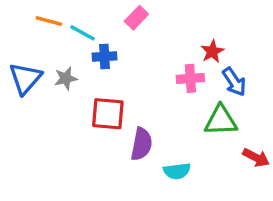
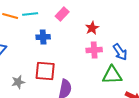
cyan line: (83, 33) -> (30, 14), moved, turned -35
red star: (212, 51) -> (92, 28), moved
gray star: (66, 78) -> (18, 82), moved

